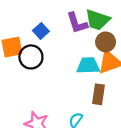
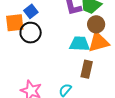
blue square: (41, 31) -> (31, 11), moved

